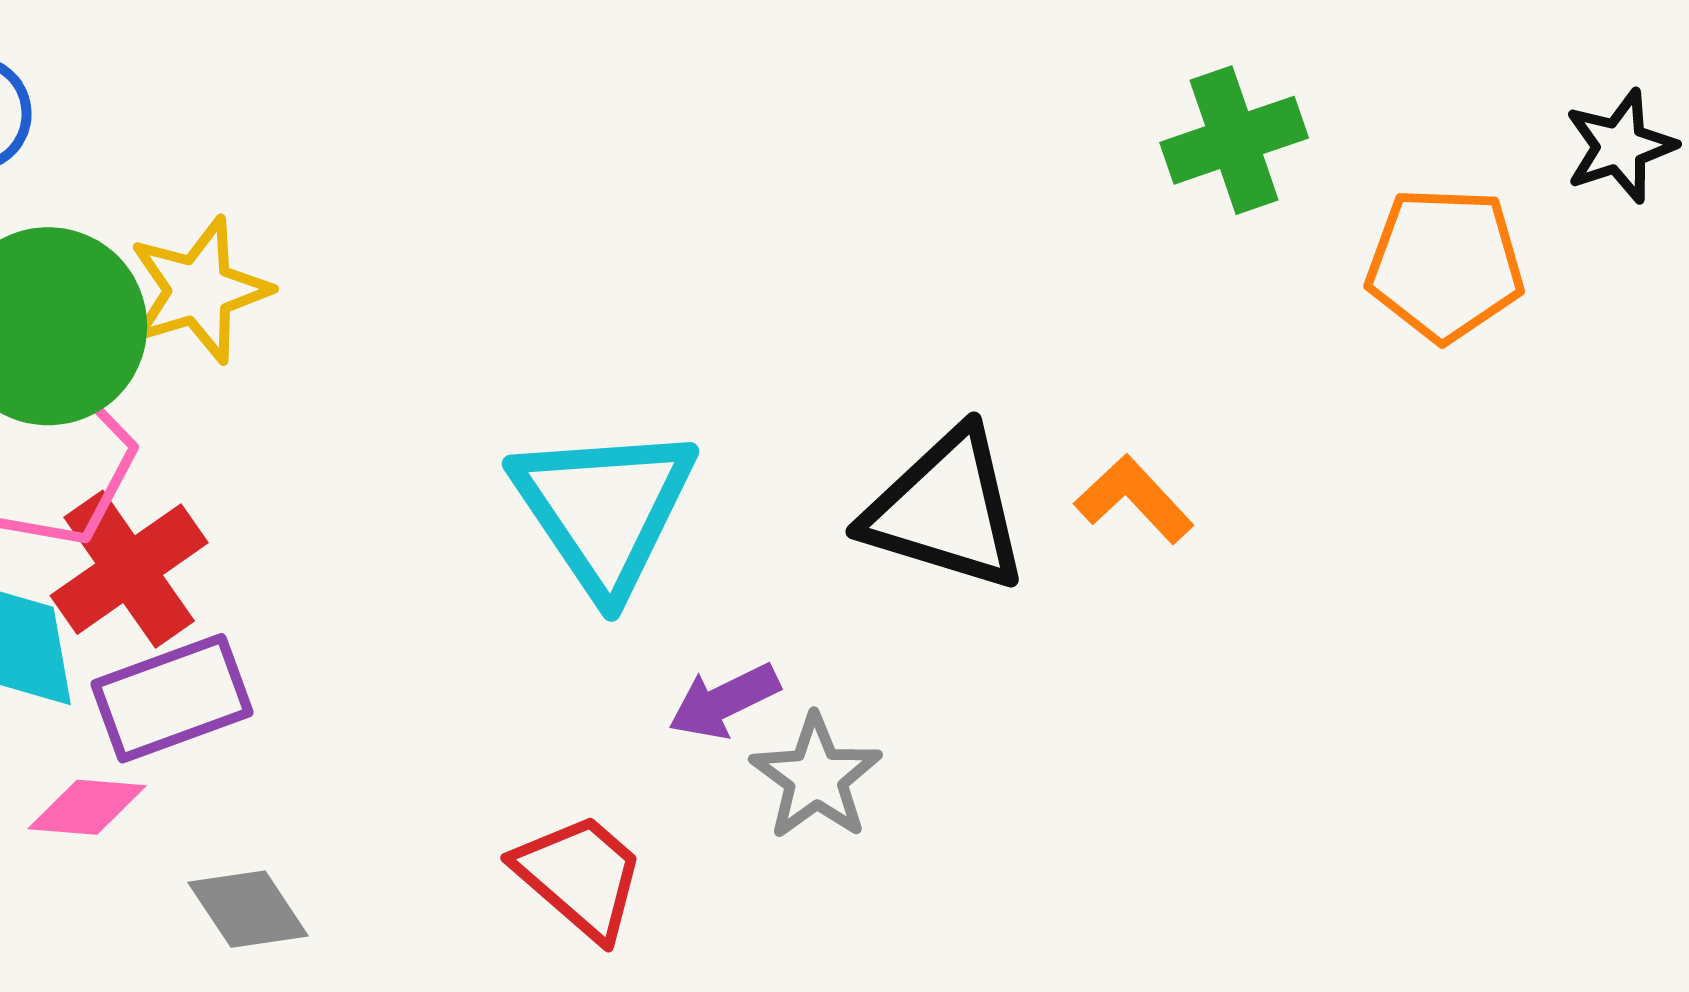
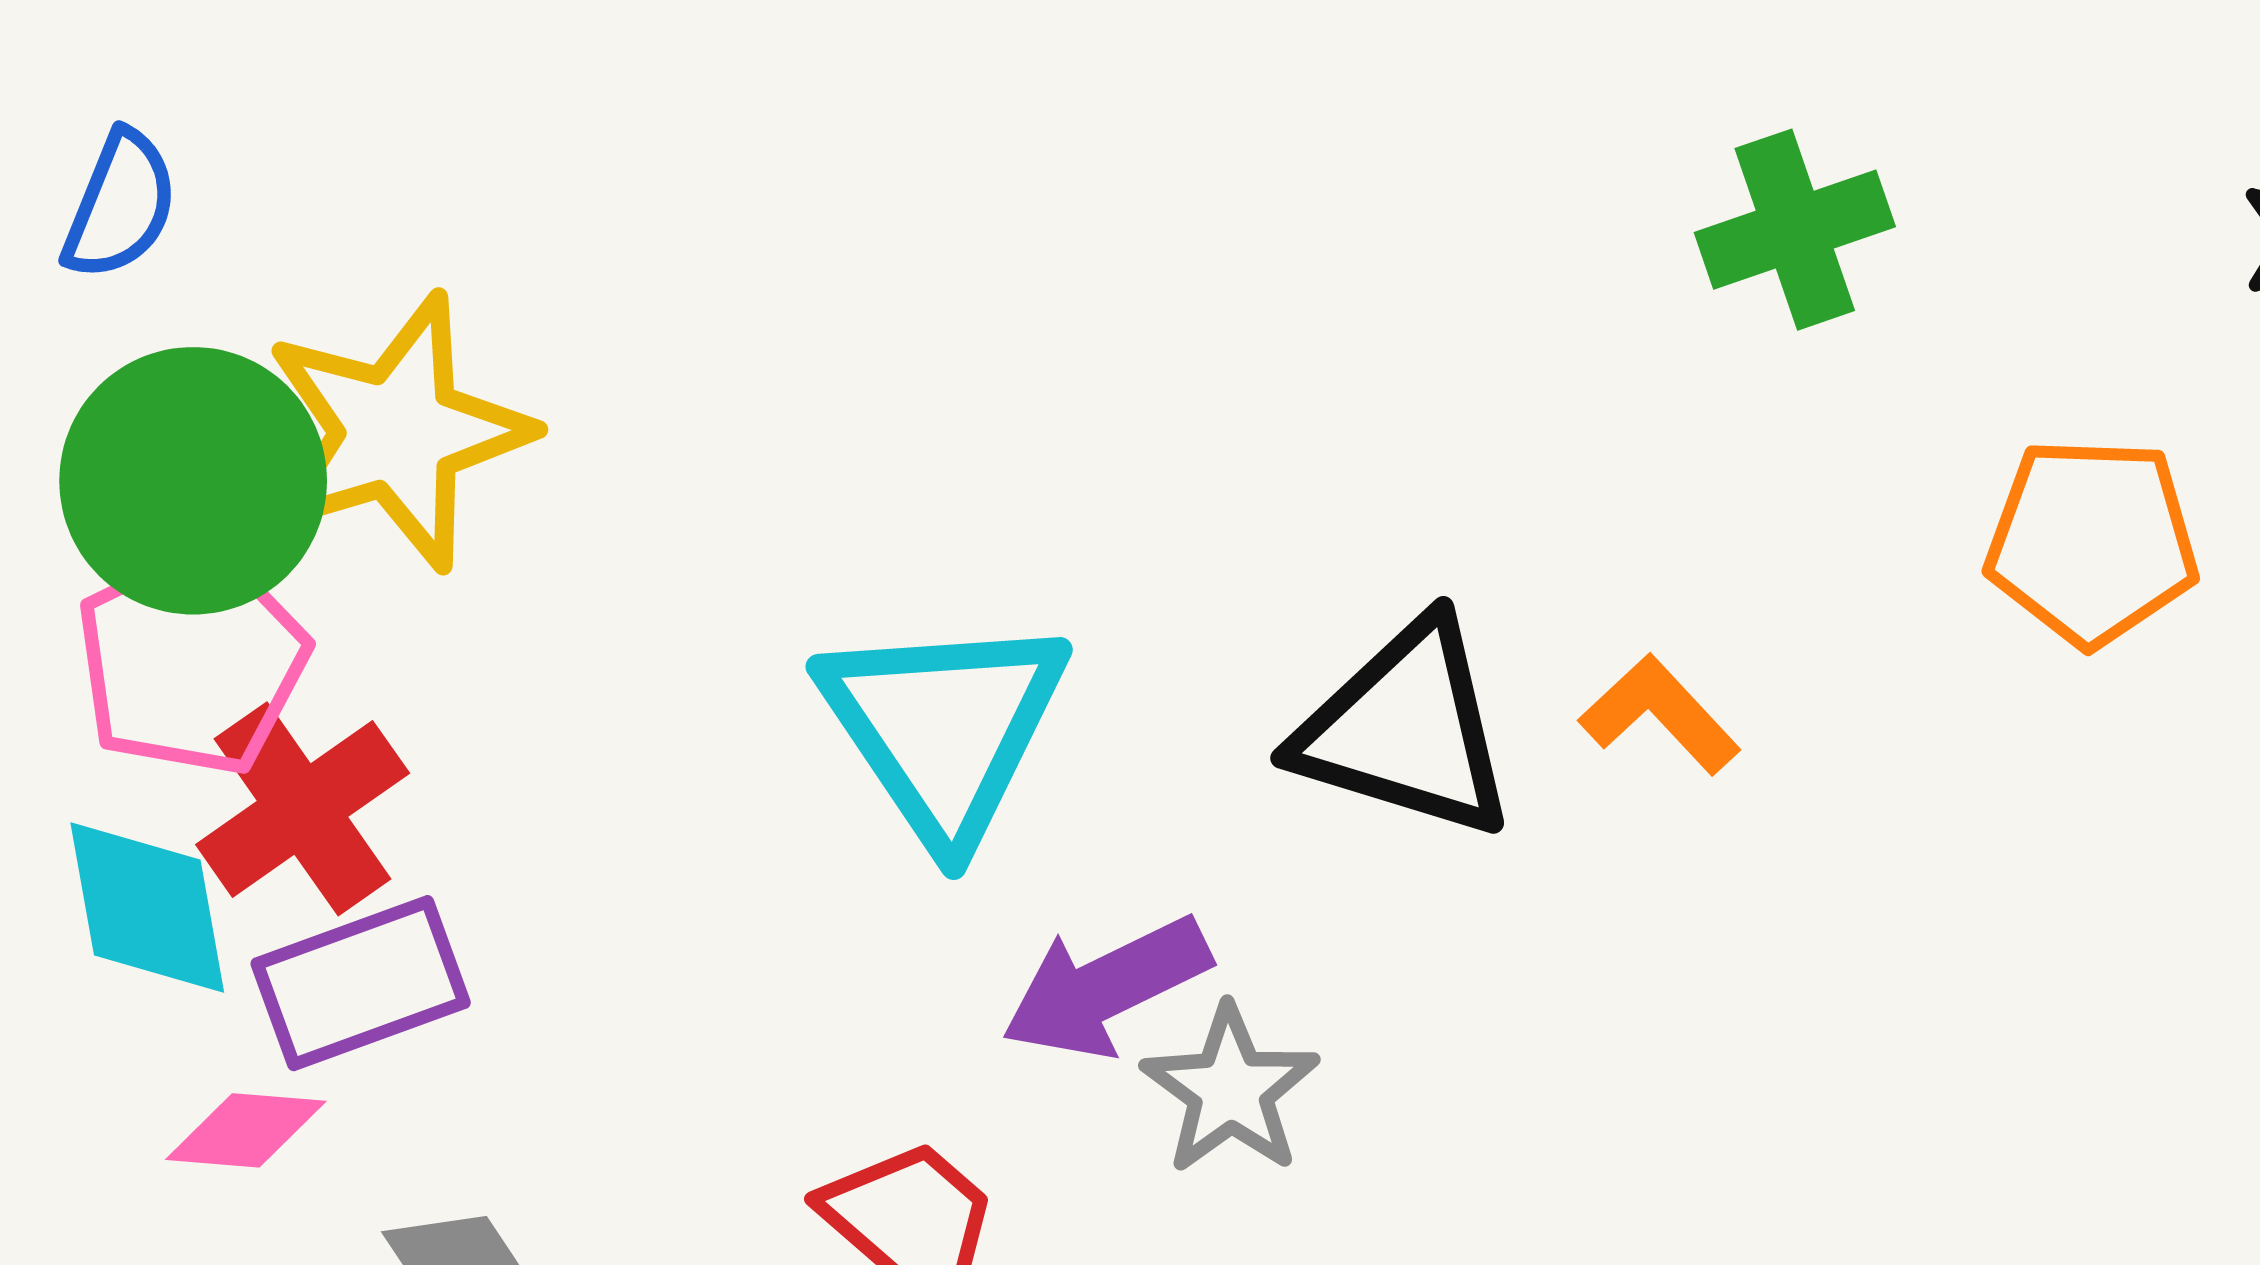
orange pentagon: (1445, 264) -> (2092, 542), moved
yellow star: (199, 290) -> (397, 432), size x1.4
purple arrow: (724, 701) -> (1106, 987), size x1.4

